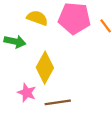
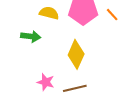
yellow diamond: (45, 68) -> (76, 54), moved

